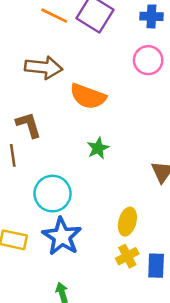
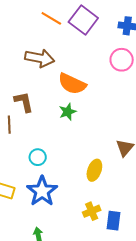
green star: (98, 148) -> (68, 112), moved
cyan circle: (53, 194) -> (38, 157), size x0.6
yellow ellipse: (127, 222) -> (94, 170), moved

